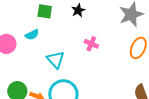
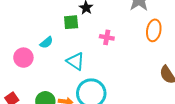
green square: (45, 11) -> (71, 22), moved

